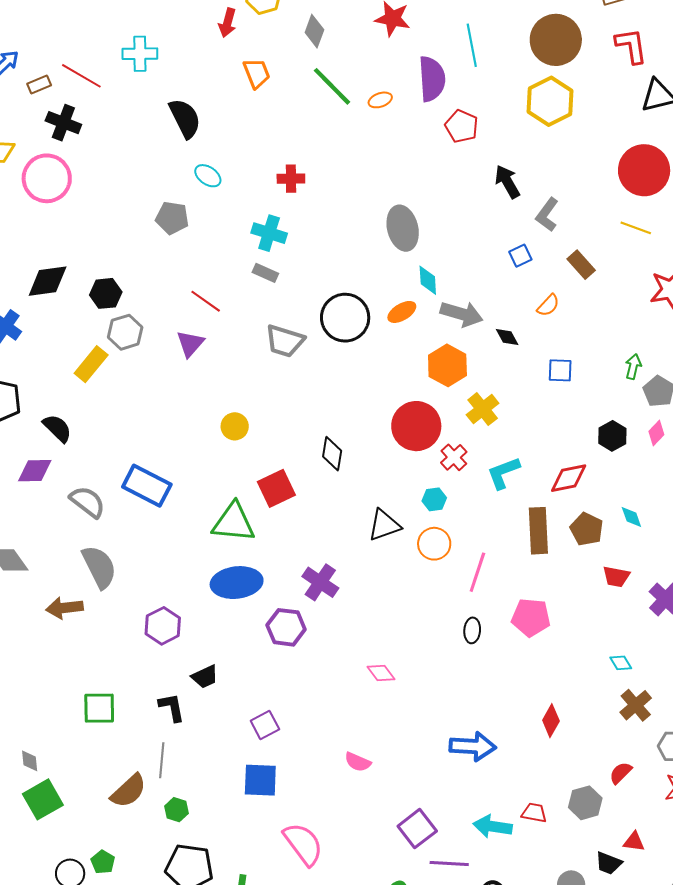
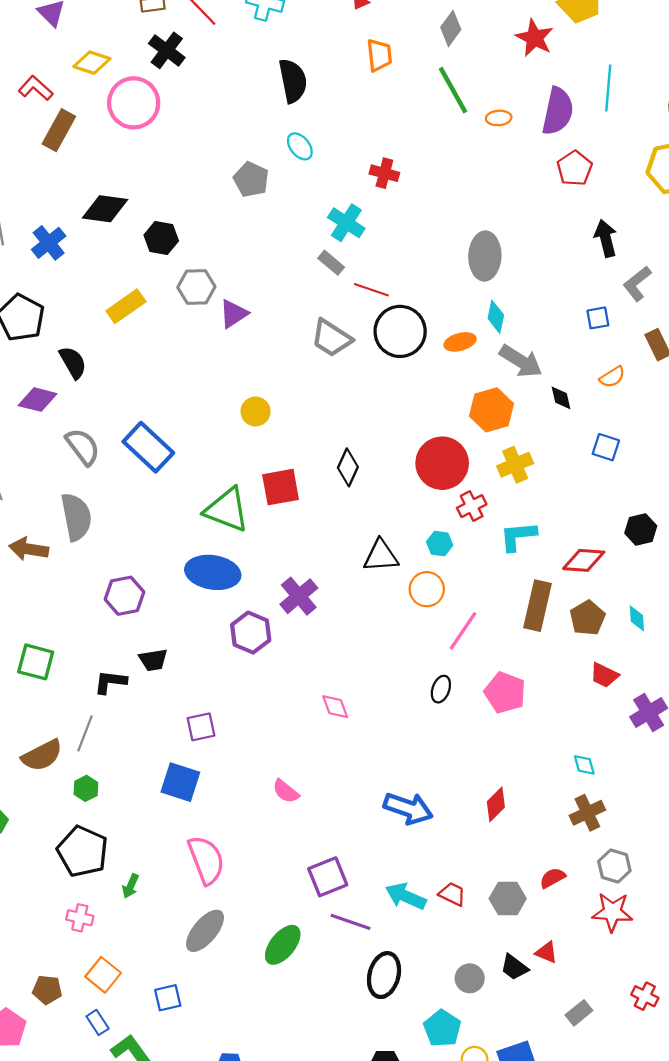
red line: (206, 301) -> (371, 290), moved, turned -32
gray hexagon: (125, 332) -> (196, 287), moved
black L-shape: (172, 707) -> (110, 682), turned -88

